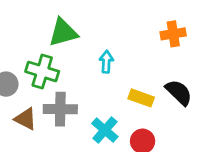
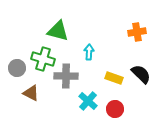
green triangle: (63, 32) -> (58, 31), turned 30
gray cross: (60, 109) -> (66, 76), moved

